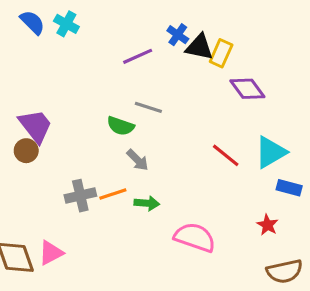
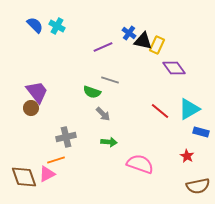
orange line: (113, 194) -> (56, 160), moved

